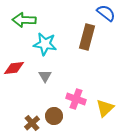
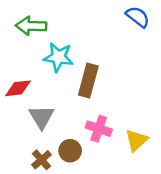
brown rectangle: (87, 37) -> (88, 80), moved
gray triangle: (45, 76) -> (41, 117), moved, size x1.5

